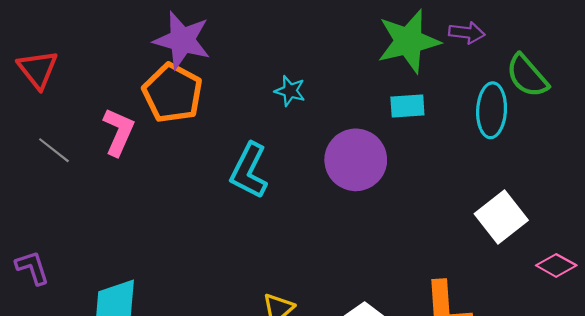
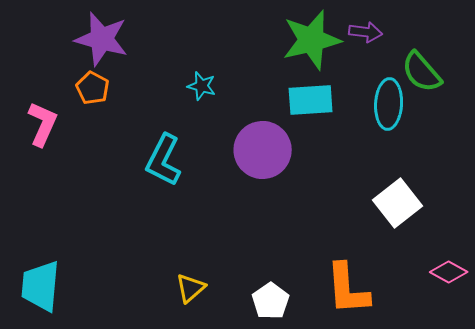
orange pentagon: (172, 93) -> (93, 88), size x0.6
cyan rectangle: (407, 106) -> (311, 100), size x1.4
pink diamond: (556, 265) -> (449, 272), moved

